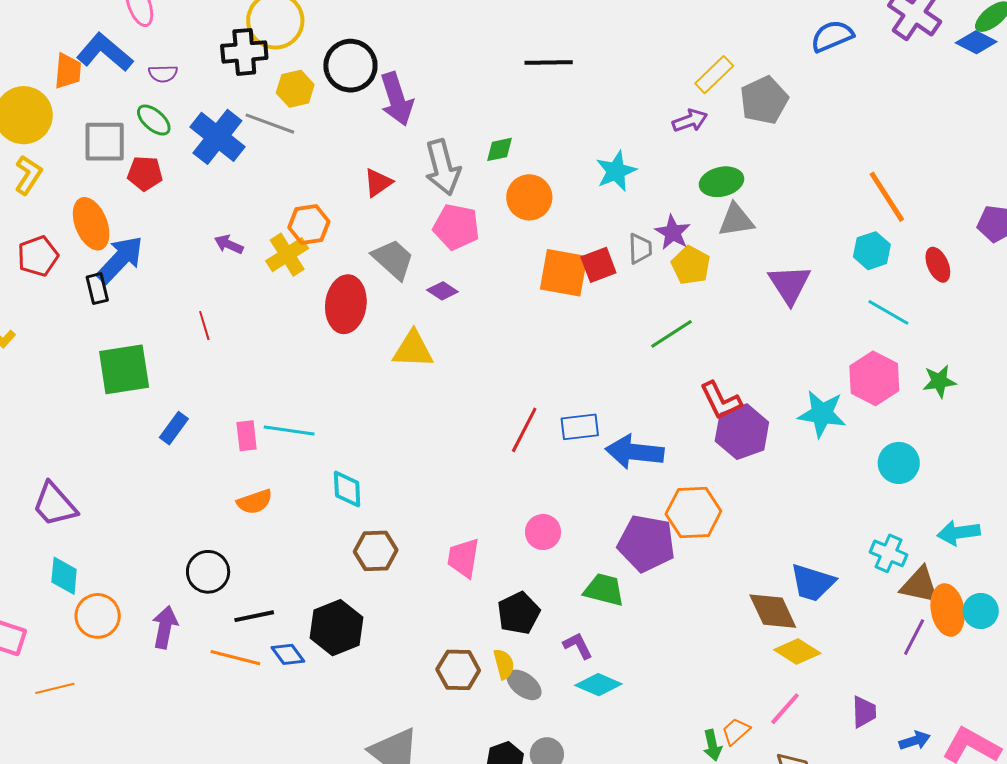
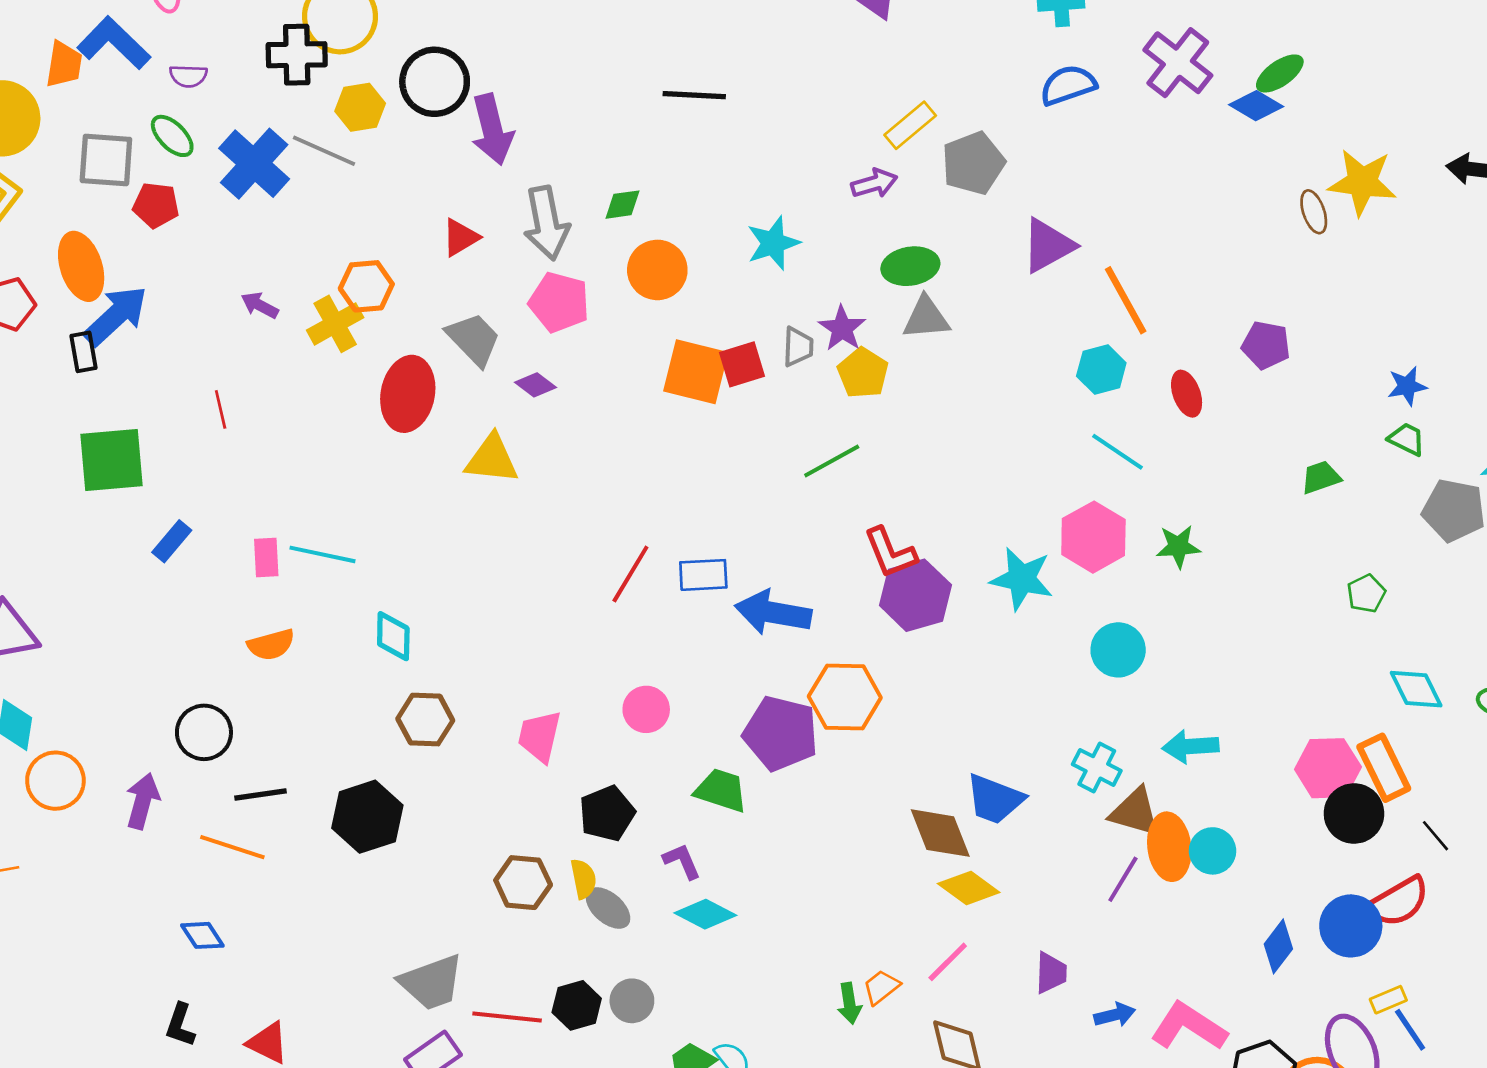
purple triangle: (789, 284) -> (1048, 245), moved, turned 30
blue diamond: (288, 654) -> (202, 935), moved

